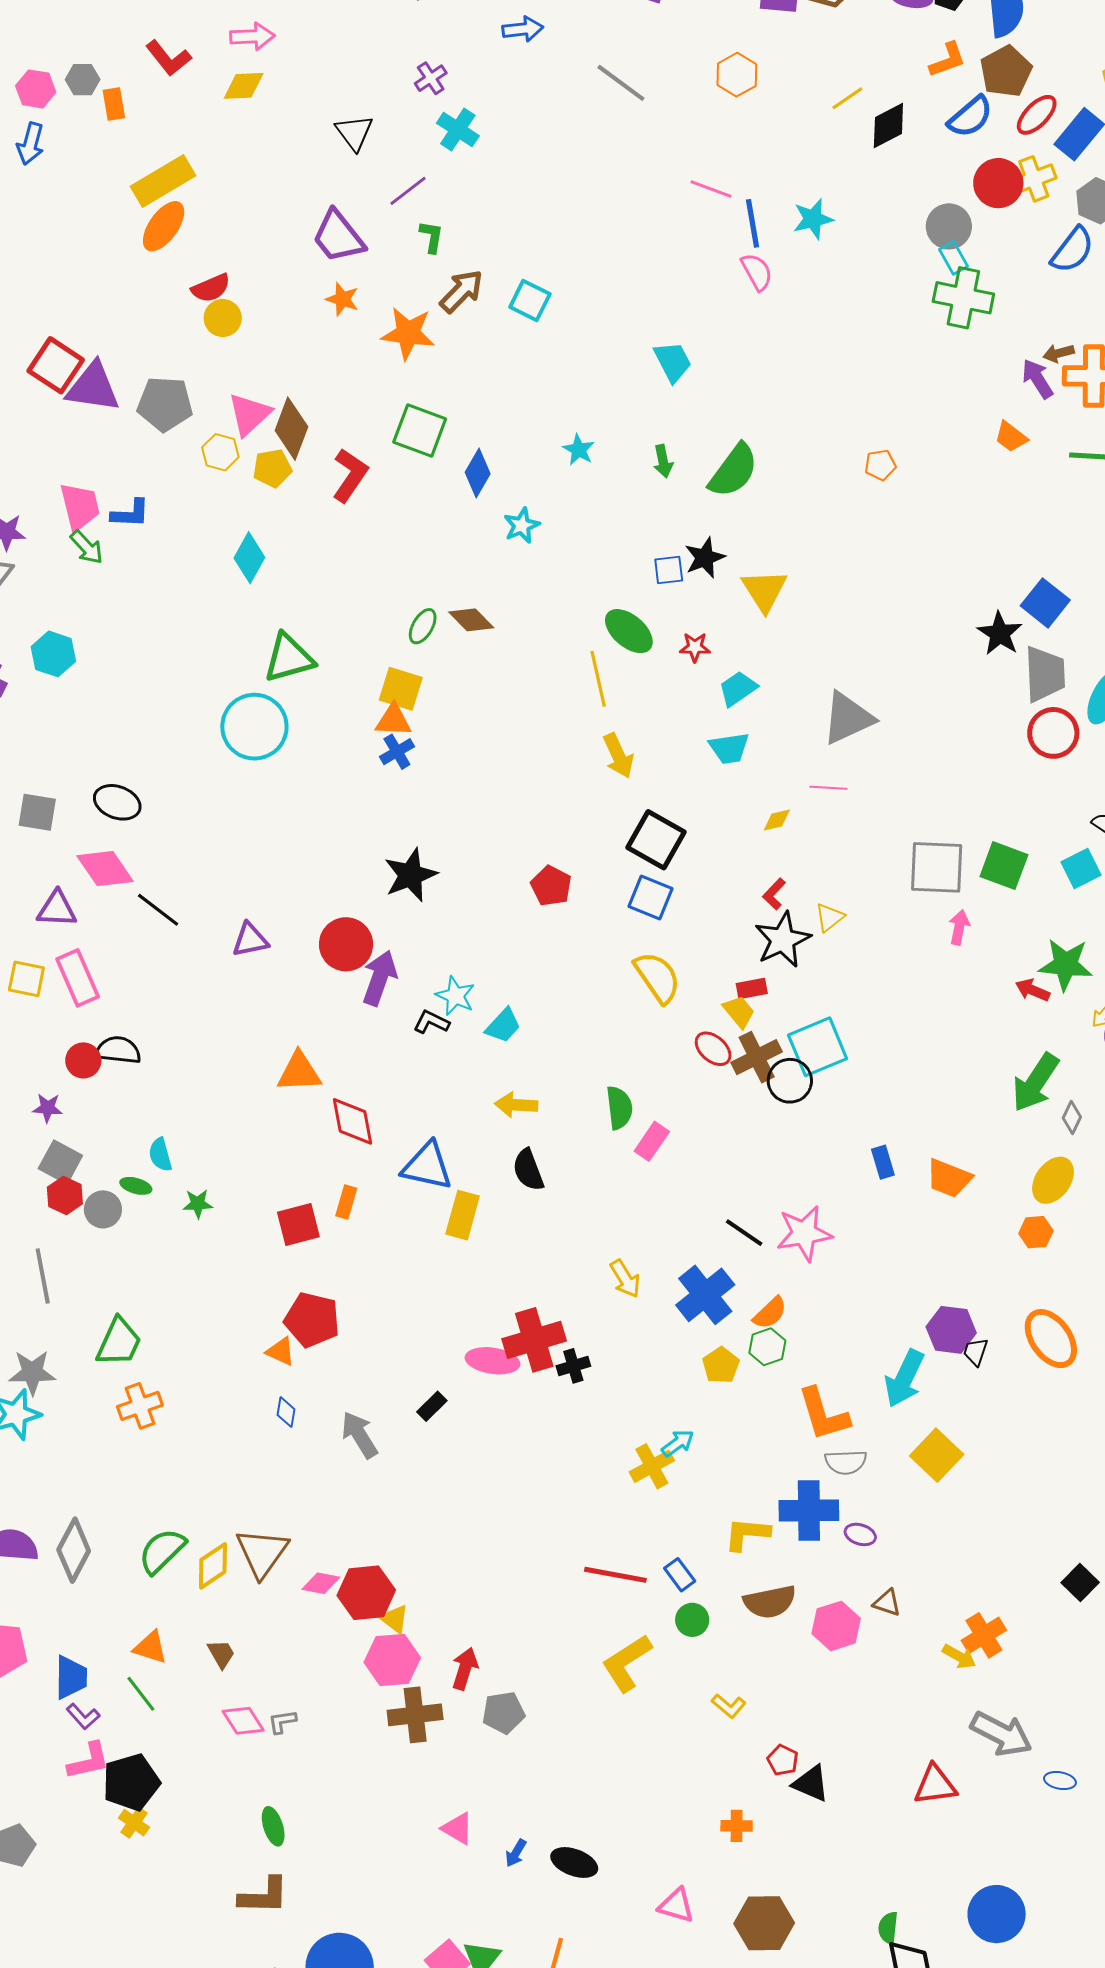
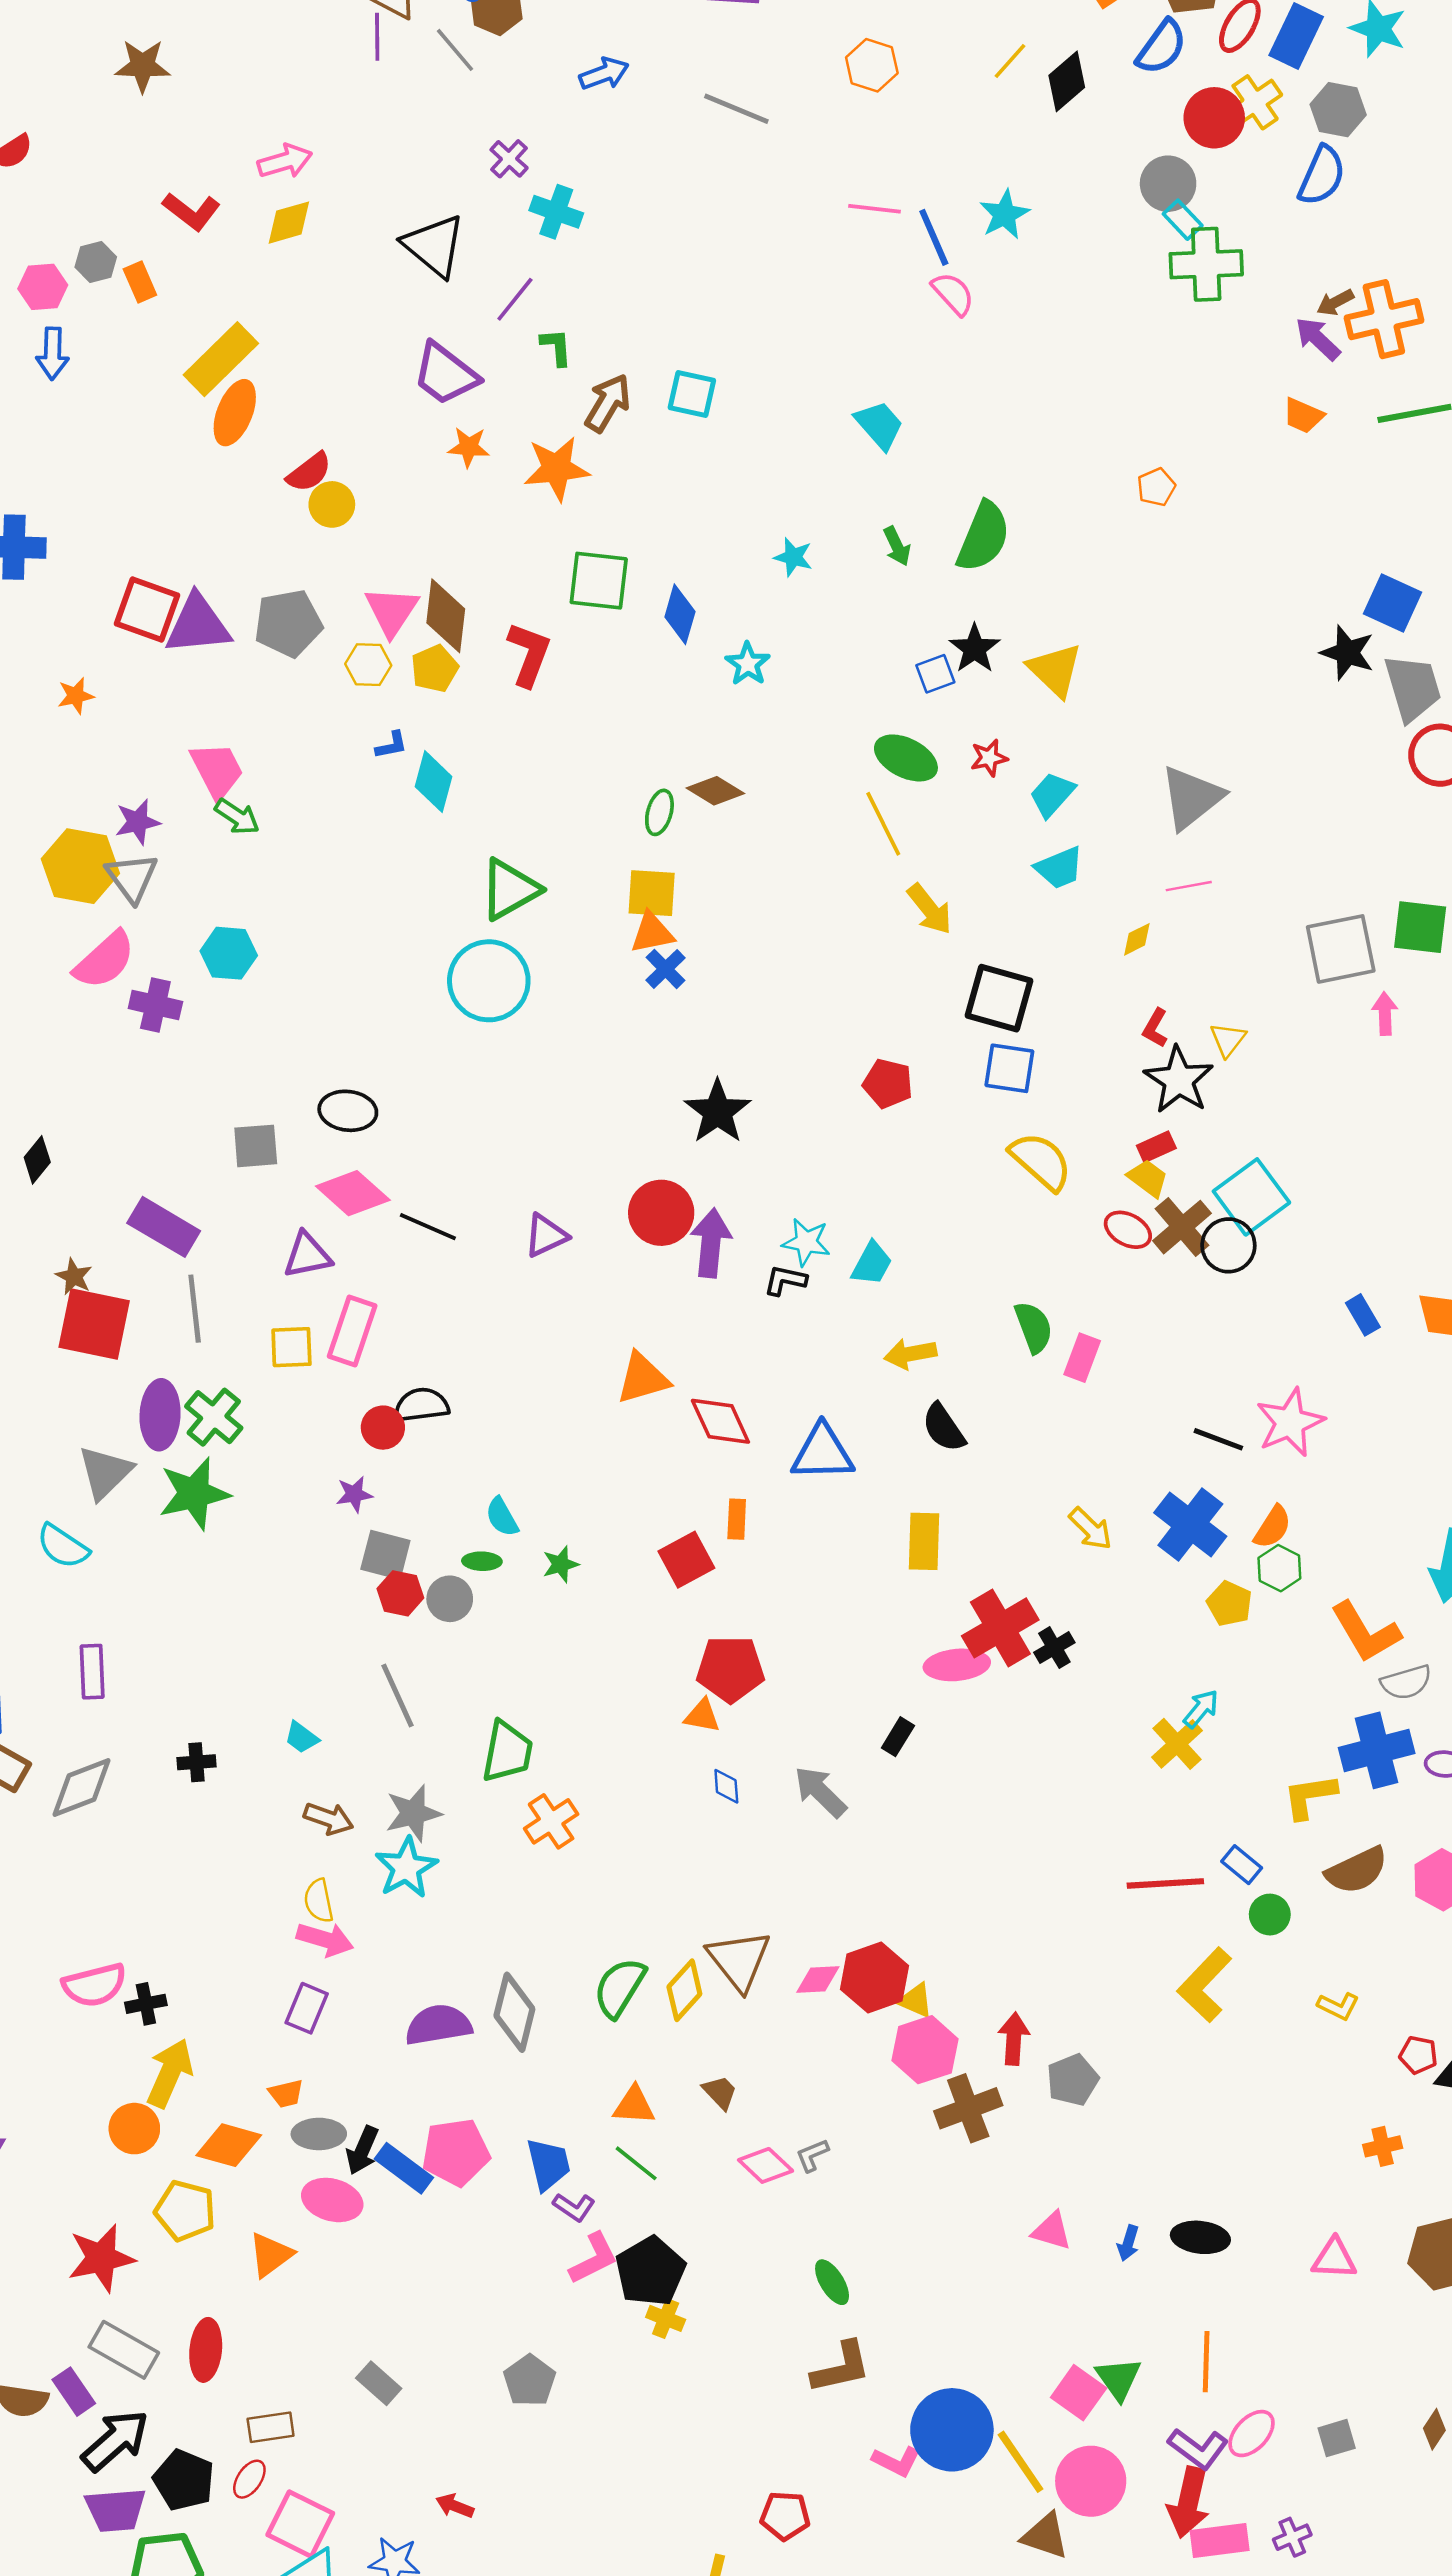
black triangle: (354, 133) -> (434, 246), size x1.4
blue L-shape: (130, 513) -> (392, 745), moved, size x0.7
pink rectangle: (78, 978) -> (352, 1331), turned 56
yellow rectangle: (463, 1215) -> (924, 1541), moved

